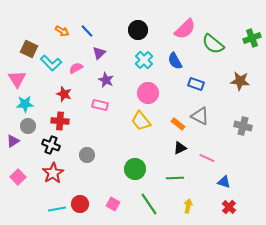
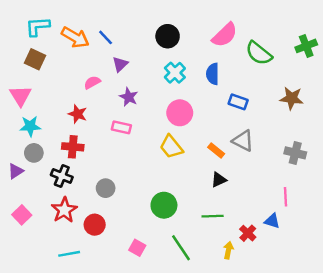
orange arrow: (62, 31) -> (75, 37), size x1.6
blue semicircle: (175, 61) -> (213, 74), turned 30
cyan L-shape: (51, 63) -> (37, 26), moved, turned 130
pink line: (207, 158) -> (286, 197), moved, turned 63
red circle: (80, 204) -> (95, 225), moved
red cross: (229, 207) -> (248, 233), moved

